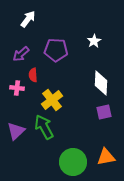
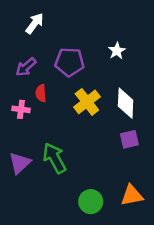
yellow cross: (52, 100) -> (87, 102), moved
green circle: (73, 162) -> (91, 202), size x0.7

